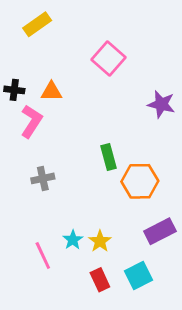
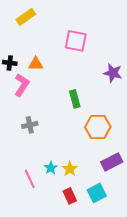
pink square: (108, 59) -> (76, 41), turned -30
green rectangle: (108, 157) -> (75, 99), moved

